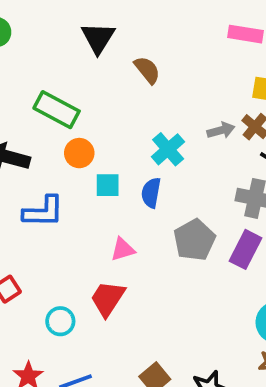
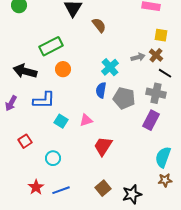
green rectangle: (57, 110) -> (51, 46), turned -55
cyan square: (108, 185) -> (61, 121), moved, turned 32
gray pentagon: (194, 240) -> (124, 98), moved, turned -30
red trapezoid: (108, 299) -> (103, 146), moved

